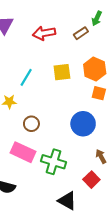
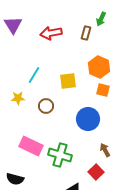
brown rectangle: (81, 33) -> (86, 33), turned -40
yellow square: (62, 72) -> (68, 81), moved
brown circle: (31, 124) -> (46, 106), moved

